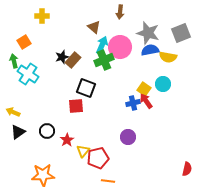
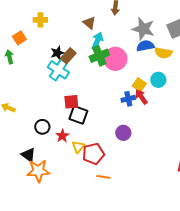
yellow cross: (42, 16) -> (40, 20), moved
pink circle: (120, 47) -> (115, 59), moved
cyan cross: (28, 74) -> (58, 70), moved
black square: (86, 88) -> (78, 115), moved
black triangle: (18, 132) -> (28, 155), moved, turned -49

